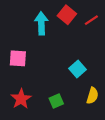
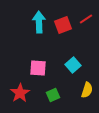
red square: (67, 15) -> (63, 25), moved, turned 30
pink square: (18, 58) -> (38, 68), moved

